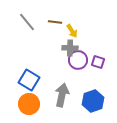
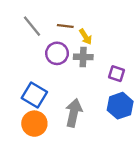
purple circle: (78, 60) -> (57, 53), moved
blue hexagon: (93, 101) -> (120, 106), moved

